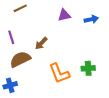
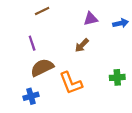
brown arrow: (41, 43) -> (82, 45), moved
orange L-shape: (59, 73) -> (71, 83), moved

